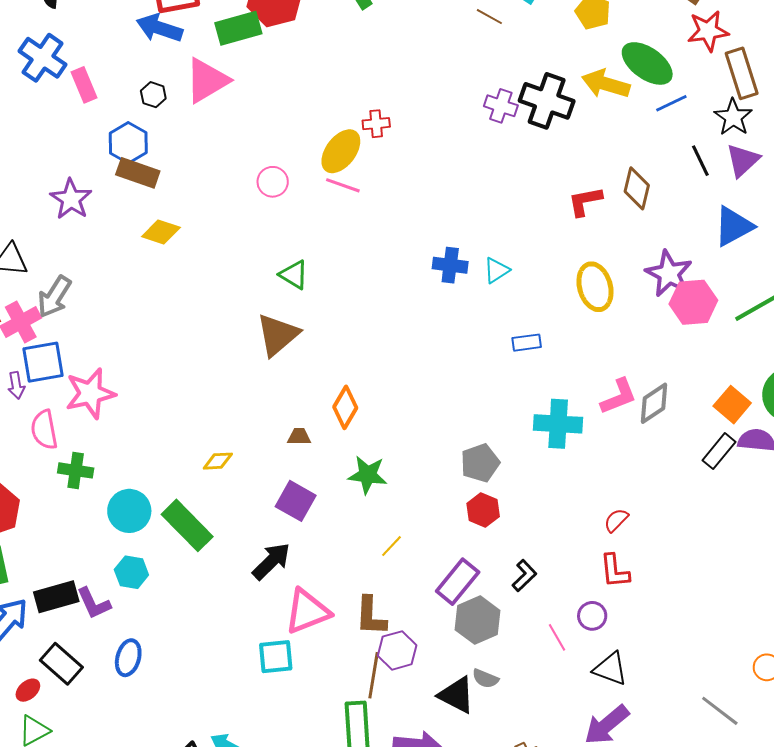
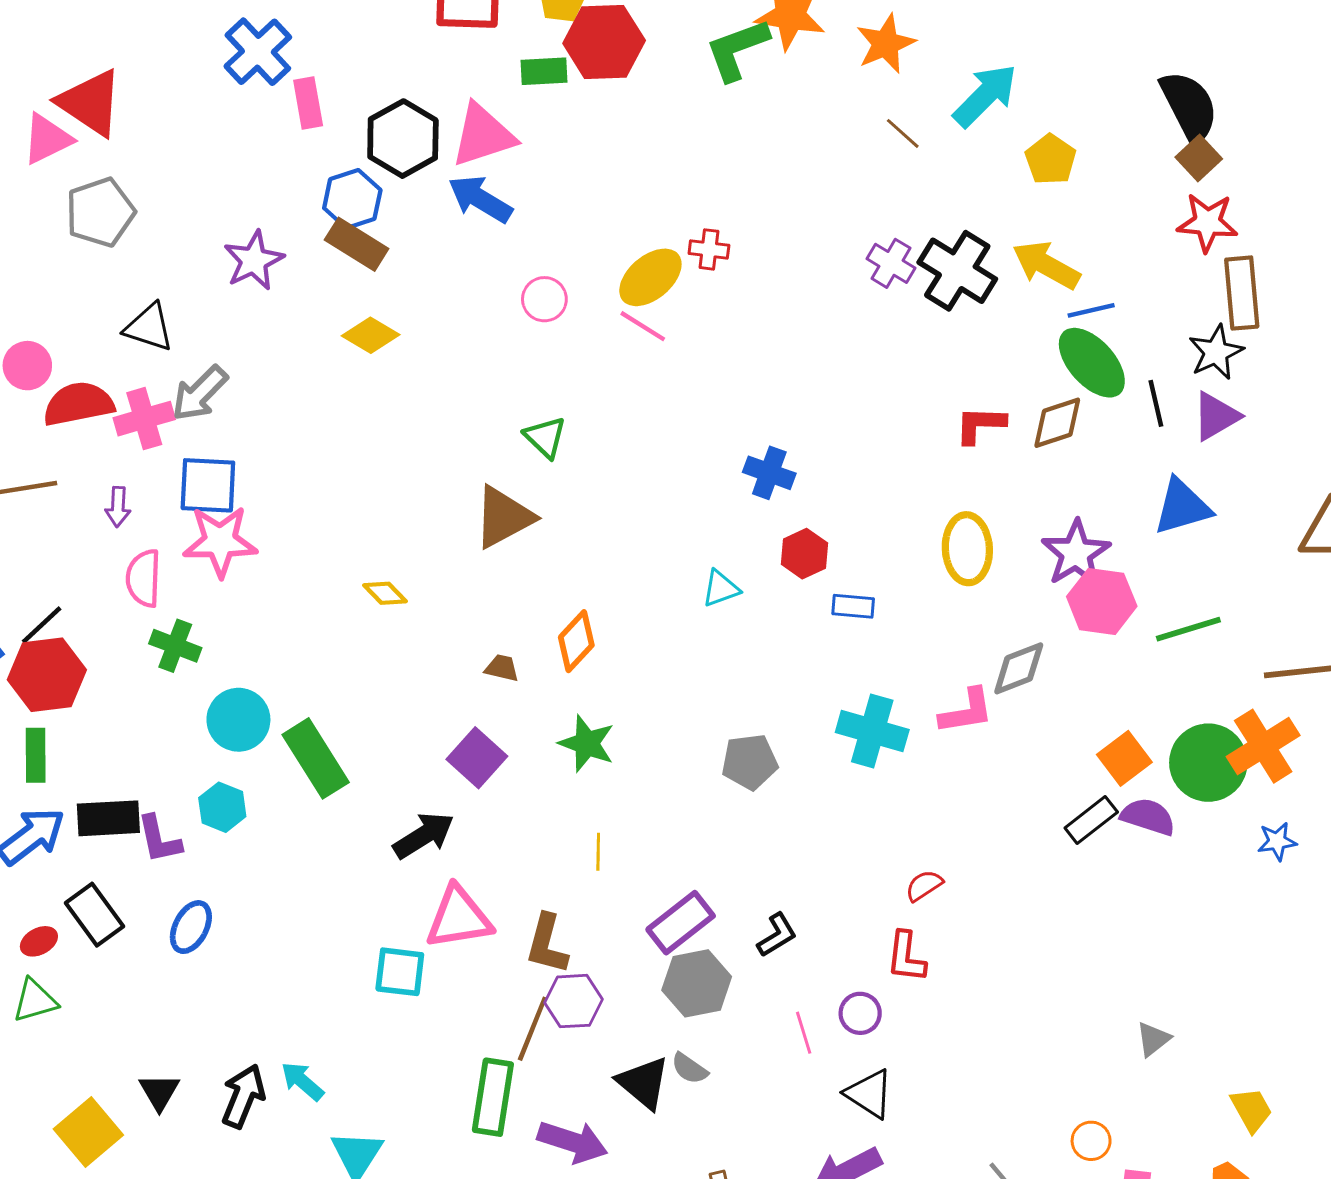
blue arrow: (159, 28) -> (480, 199), moved
green rectangle: (238, 28) -> (544, 71), size x0.7
green ellipse: (647, 63) -> (1092, 363), moved
black hexagon: (153, 95) -> (403, 139), size x2.0
blue line: (671, 103) -> (1091, 310), moved
brown diamond: (637, 188) -> (1057, 423), turned 45
cyan triangle: (496, 270) -> (721, 589), moved
blue square: (43, 362) -> (208, 485), moved
gray diamond: (654, 403) -> (1019, 668), moved
yellow diamond: (218, 461) -> (385, 593), moved, turned 36
red hexagon: (483, 510) -> (804, 554), moved
yellow line: (391, 546) -> (598, 852), turned -55

